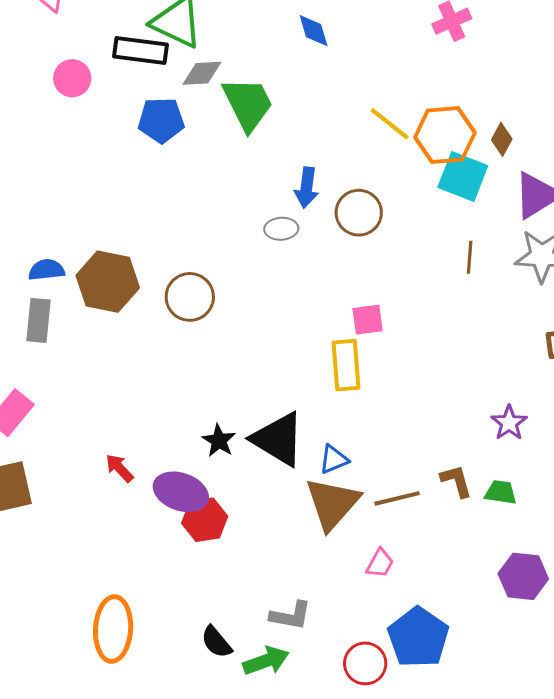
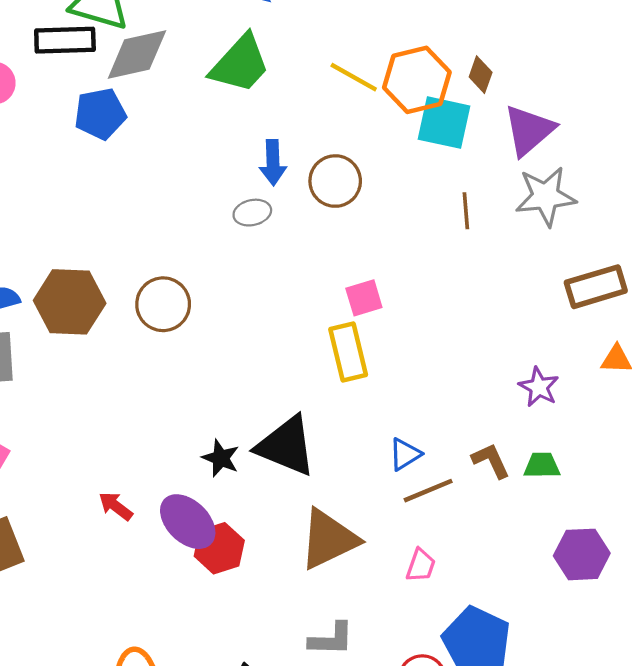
gray diamond: (202, 73) -> (137, 54), size x1.5
green trapezoid: (248, 104) -> (240, 64), moved, turned 78
blue triangle: (334, 459) -> (405, 454), moved
purple ellipse: (181, 492) -> (188, 522), turned 34
brown triangle: (332, 503) -> (329, 539), moved, turned 32

